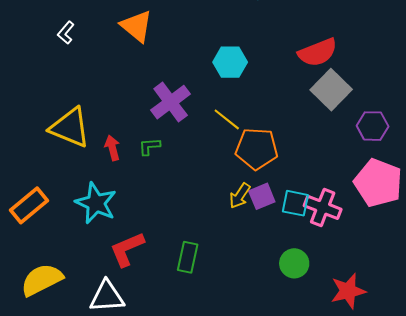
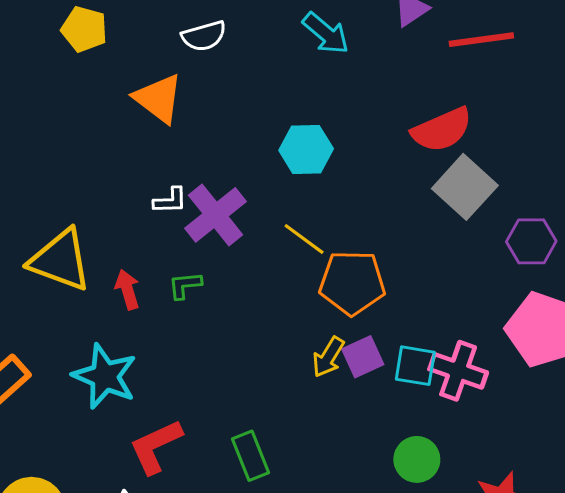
white L-shape: (66, 33) -> (170, 201), moved, turned -130
green rectangle: (188, 257) -> (250, 456), turned -32

